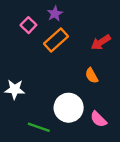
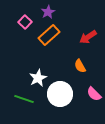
white star: (15, 89) -> (38, 78), moved, turned -30
pink semicircle: (98, 119) -> (94, 94), moved
green line: (39, 127) -> (24, 99), moved

